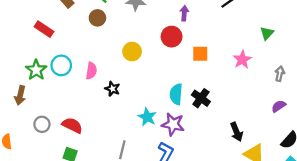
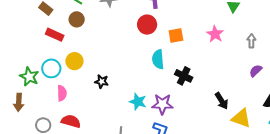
red rectangle: (44, 29) -> (55, 35), moved
yellow circle: (132, 52) -> (74, 61), moved
pink semicircle: (91, 71) -> (62, 93), moved
cyan semicircle: (176, 94) -> (158, 59), moved

